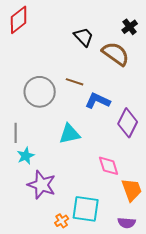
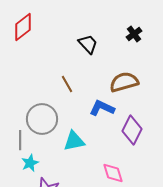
brown semicircle: (116, 54) -> (124, 82), moved, turned -52
brown line: (75, 82) -> (67, 84), moved, turned 42
gray circle: (40, 92) -> (42, 119), moved

